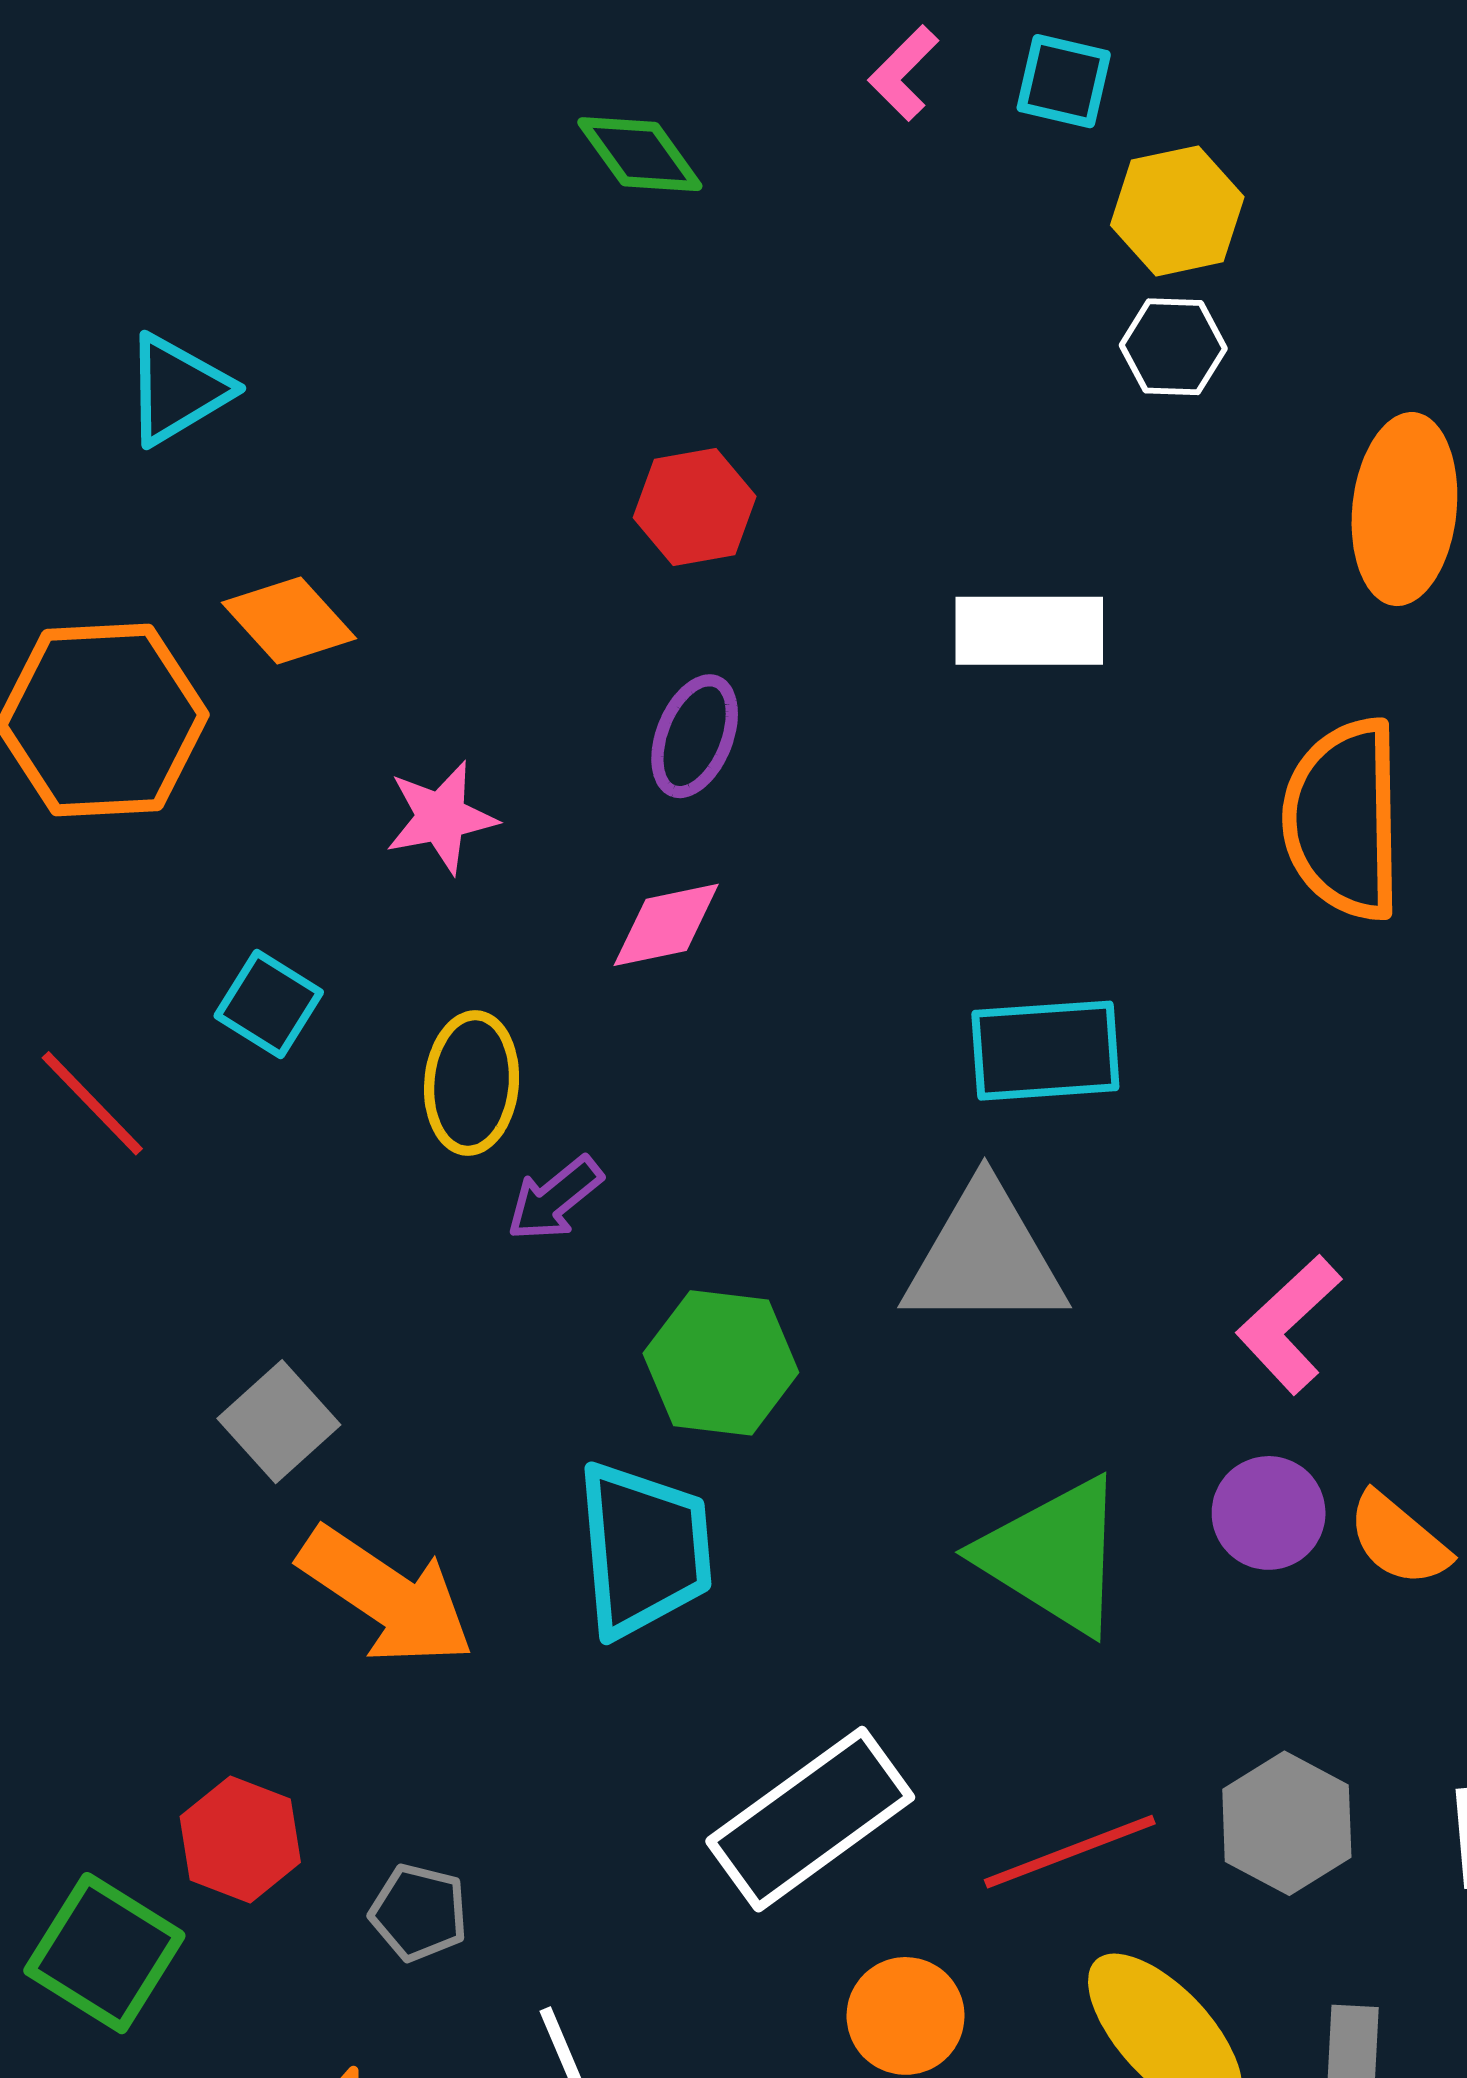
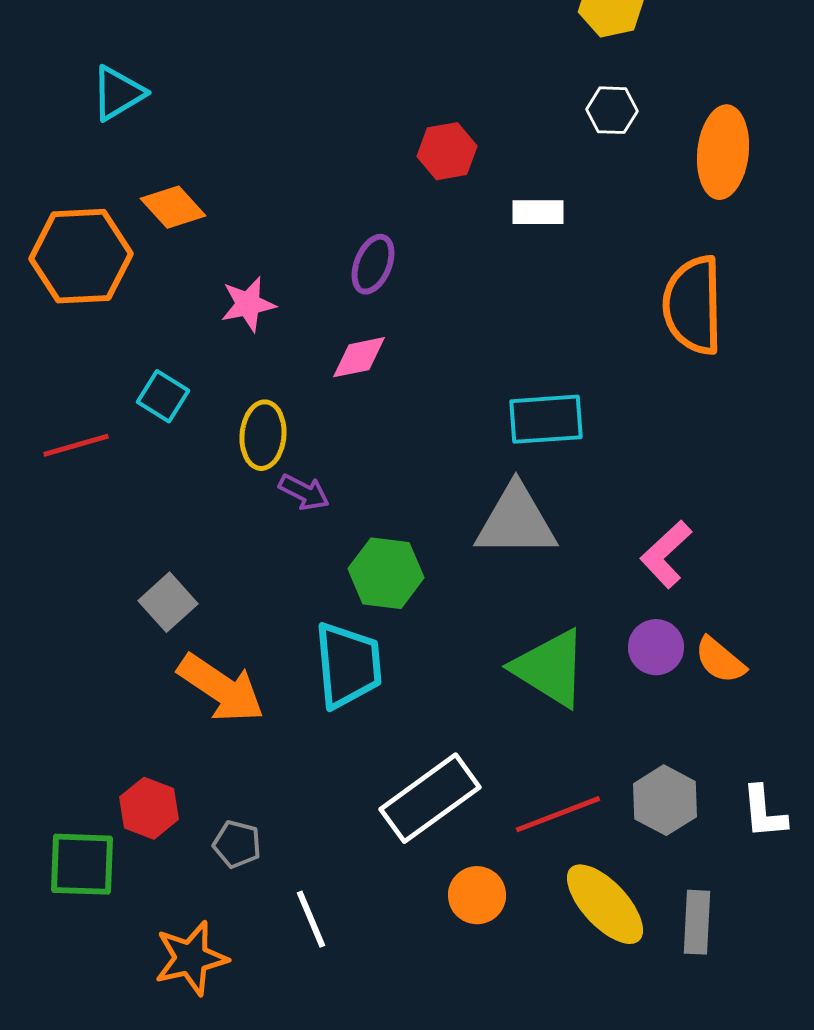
white hexagon: (1173, 347) -> (612, 110), moved
red hexagon: (695, 507) -> (447, 151), moved
white rectangle: (1029, 631) -> (538, 212), size x0.7
red line: (92, 1103) -> (76, 445), turned -62
purple arrow: (555, 1199) -> (304, 492), turned -114
green square: (104, 1953) -> (82, 864), turned -30

